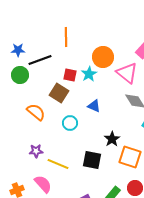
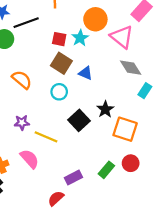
brown square: (59, 93) -> (61, 63), moved
black square: (92, 160) -> (79, 120), moved, turned 36

